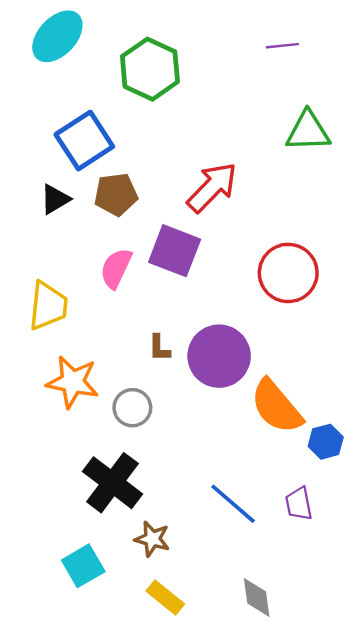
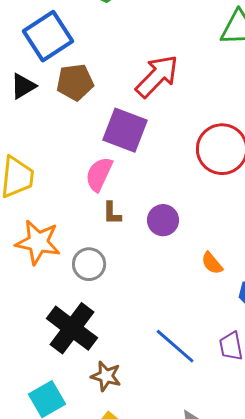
pink semicircle: (116, 268) -> (99, 174), moved
purple circle: (219, 356) -> (163, 220), size x0.6
orange semicircle: (276, 407) -> (212, 263), size x0.5

